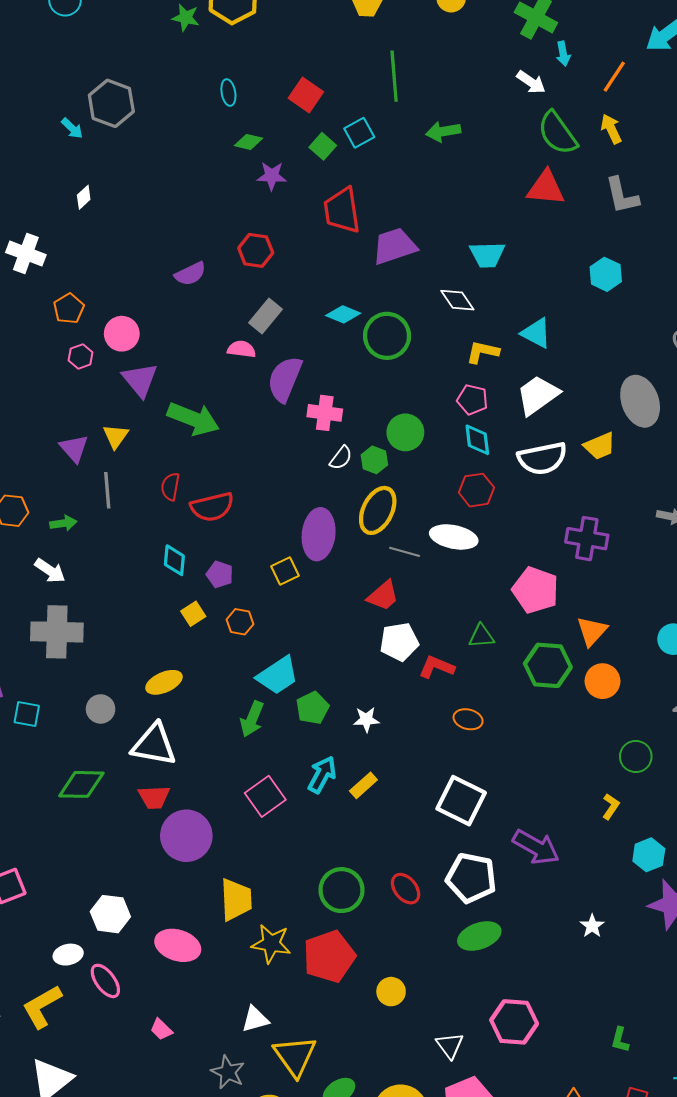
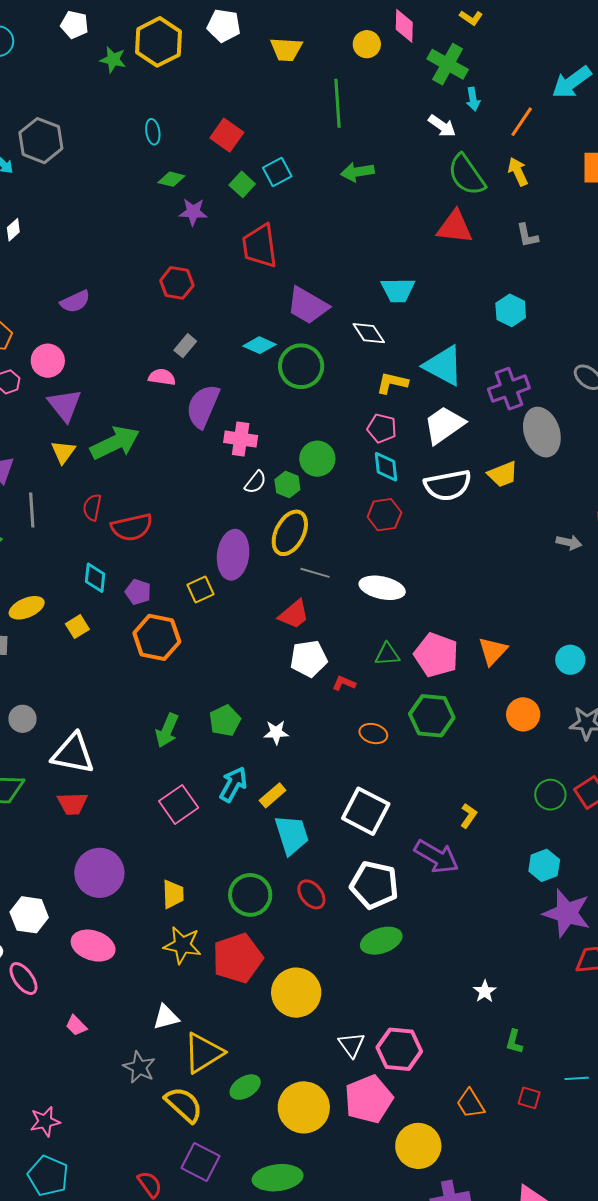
green line: (394, 76) -> (337, 103), moved
gray L-shape: (622, 196) -> (527, 235), size x0.7
purple trapezoid: (394, 246) -> (308, 306), moved, turned -132
purple semicircle: (190, 274) -> (75, 302), moved
gray rectangle: (265, 316) -> (185, 346), size x0.7
cyan triangle: (536, 333) -> (443, 366), size x1.4
green arrow: (193, 419) -> (115, 443), turned -48
yellow triangle: (116, 436) -> (63, 452), moved
white ellipse: (454, 537) -> (382, 588), moved
purple cross: (587, 539) -> (509, 389), moved, turned -30
pink pentagon: (536, 590) -> (436, 655), moved
yellow square: (193, 614) -> (77, 627), moved
orange hexagon: (240, 622) -> (157, 637), size x1.8
green hexagon: (548, 665) -> (432, 716), moved
red L-shape: (437, 667) -> (344, 683), size x0.7
cyan trapezoid: (278, 675) -> (292, 835), moved, turned -75
orange circle: (602, 681) -> (523, 714), moved
yellow ellipse: (164, 682) -> (27, 608), moved
green circle: (636, 757) -> (550, 795), moved
yellow L-shape: (611, 806) -> (469, 816), moved
purple circle: (186, 836) -> (99, 873), moved
yellow trapezoid: (236, 900) -> (173, 894), moved, size x0.7
white star: (592, 926) -> (485, 991), moved
yellow circle: (391, 992) -> (296, 993), size x1.8
pink hexagon: (514, 1022) -> (399, 1049), moved
yellow triangle: (295, 1056) -> (204, 1053), turned 33

